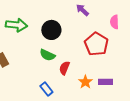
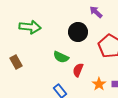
black circle: (51, 30) -> (78, 32), moved

